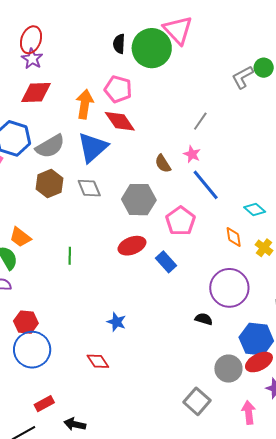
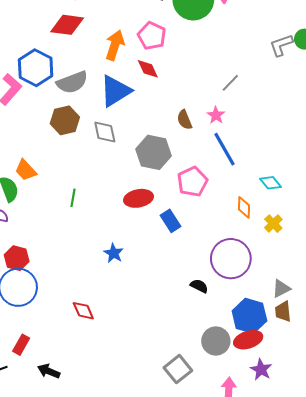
red diamond: (120, 121) -> (148, 69), size x0.7
blue star: (116, 322) -> (114, 253), moved
red rectangle: (44, 404) -> (21, 345), turned -42

